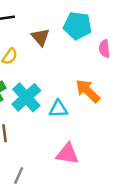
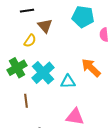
brown triangle: (40, 37) -> (45, 26), moved

